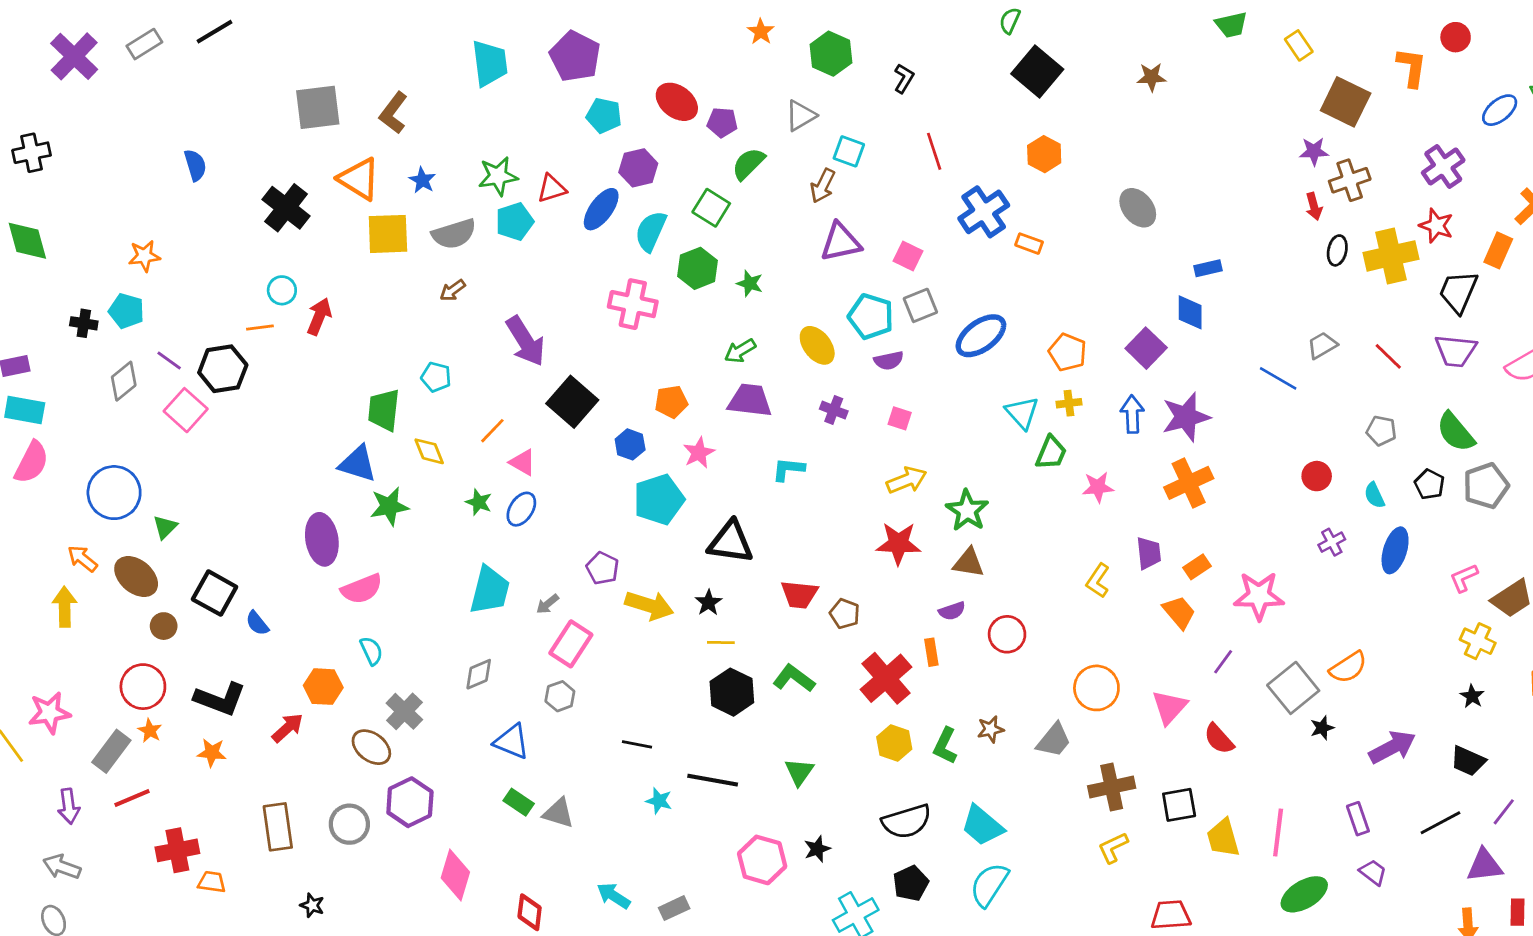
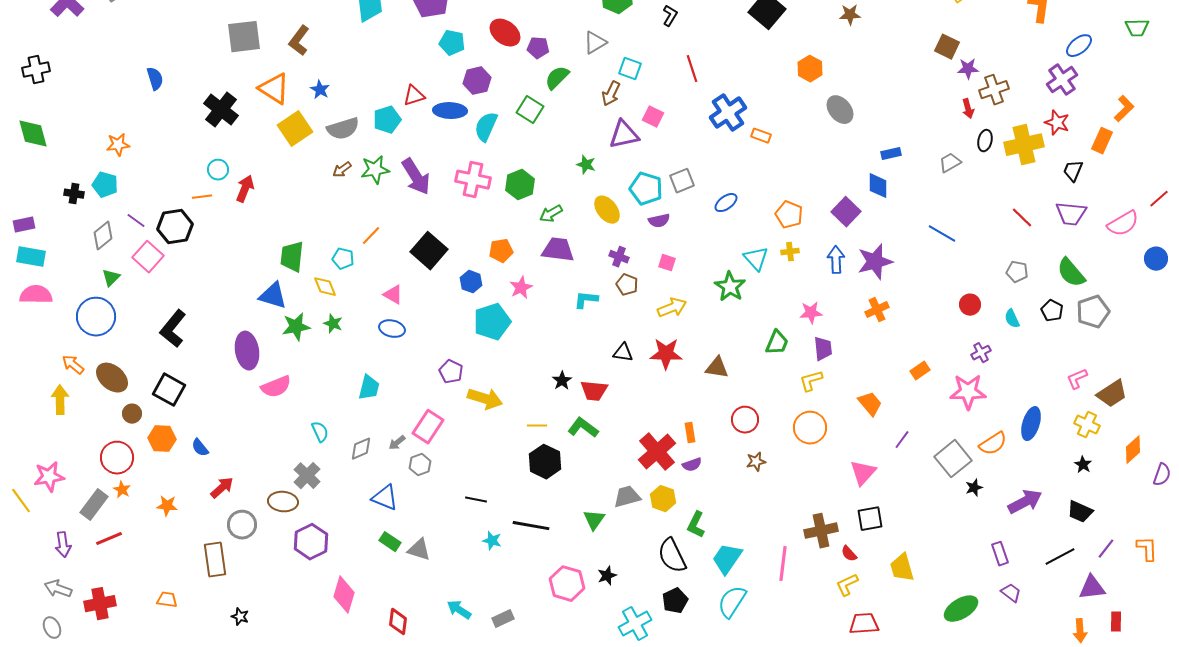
brown square: (1346, 102) -> (947, 47), moved, size x0.7
blue ellipse: (1500, 110) -> (1079, 46), moved
orange hexagon: (1044, 154) -> (810, 69), moved
green star: (498, 176) -> (375, 170), moved
blue ellipse: (601, 209) -> (450, 111), turned 56
yellow square: (388, 234) -> (295, 129), turned -32
pink square: (908, 256) -> (653, 117), moved
green hexagon: (697, 268) -> (520, 185), moved
green star: (750, 283) -> (586, 165), moved
black trapezoid: (1458, 292) -> (1073, 171), size x0.7
blue ellipse: (981, 336) -> (726, 203), size x0.6
purple arrow: (525, 341) -> (416, 177), moved
gray trapezoid: (1322, 345) -> (950, 163), moved
cyan pentagon: (436, 377) -> (343, 259), moved
orange line: (492, 431) -> (371, 236), moved
green trapezoid: (1051, 453) -> (777, 343), moved
pink semicircle: (32, 462) -> (36, 295), turned -116
orange cross: (1189, 483) -> (877, 310), size x0.7
green star: (479, 502) -> (333, 324), moved
blue ellipse: (521, 509) -> (392, 329), turned 70
green star: (967, 510) -> (730, 287), moved
green triangle: (165, 527) -> (111, 278), moved
black triangle: (730, 542) -> (623, 353), moved, size x0.6
blue ellipse: (1395, 550) -> (1031, 424), moved
purple trapezoid: (1149, 553) -> (823, 349), moved
orange rectangle: (1197, 567) -> (920, 371), moved
yellow L-shape: (1098, 581) -> (811, 381), turned 40
cyan trapezoid: (490, 590) -> (369, 388), size x0.7
pink star: (1259, 596) -> (968, 392), moved
black star: (708, 603) -> (562, 381), moved
gray arrow: (547, 604) -> (397, 443), moved
purple semicircle: (952, 611) -> (692, 465), moved
brown pentagon: (845, 614) -> (627, 285), moved
blue semicircle: (257, 623) -> (200, 448), moved
cyan semicircle: (371, 651) -> (320, 432), moved
green L-shape: (794, 678) -> (583, 428), moved
orange hexagon: (323, 687) -> (162, 439), moved
orange circle: (1096, 688) -> (810, 428), moved
black L-shape: (220, 699) -> (173, 329), moved, turned 108
brown star: (991, 729) -> (756, 462), moved
red semicircle: (1219, 739) -> (849, 554), moved, size x0.7
gray trapezoid: (1054, 740) -> (627, 497), moved, turned -144
green L-shape: (945, 746) -> (696, 525), moved
brown ellipse: (371, 747) -> (283, 502), turned -32
black square: (1179, 805) -> (870, 519), moved
black semicircle: (907, 821) -> (672, 556), turned 81
gray circle: (349, 824) -> (242, 525), moved
cyan trapezoid: (982, 826) -> (727, 559), turned 84
pink line: (1278, 832) -> (783, 564), moved
yellow L-shape: (1113, 848) -> (847, 585), moved
red cross: (177, 850) -> (100, 604), moved

